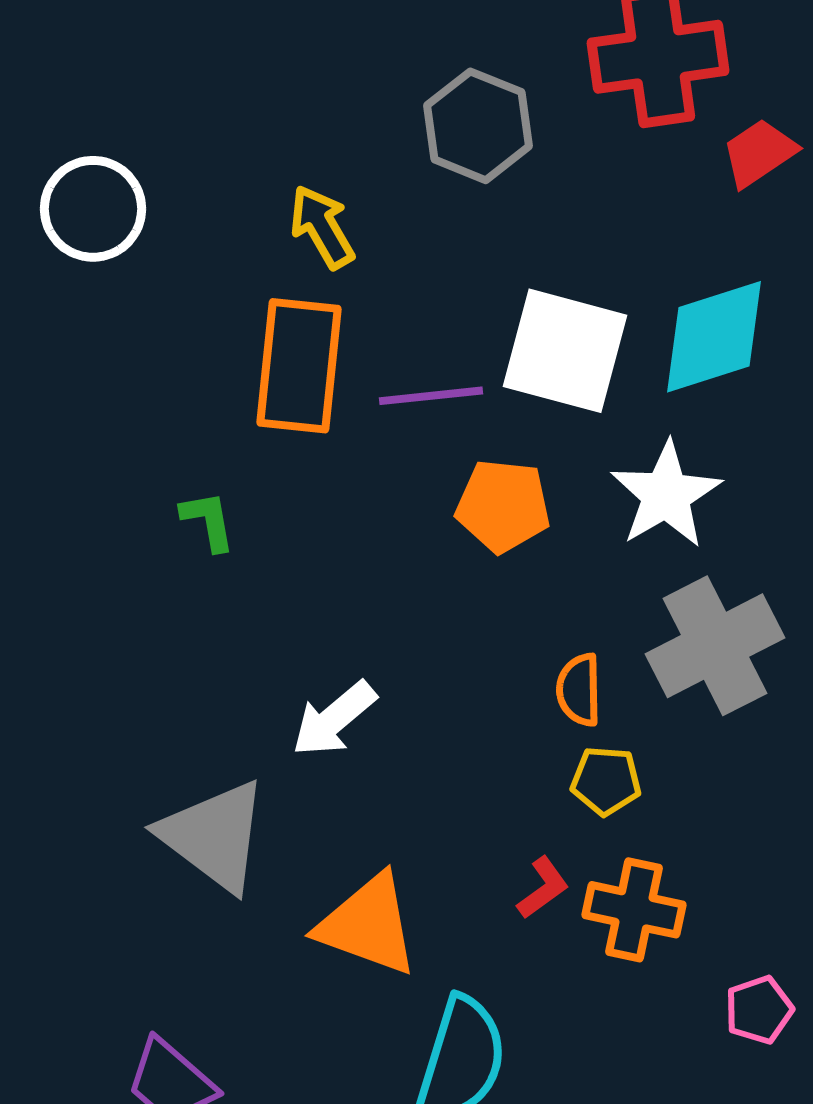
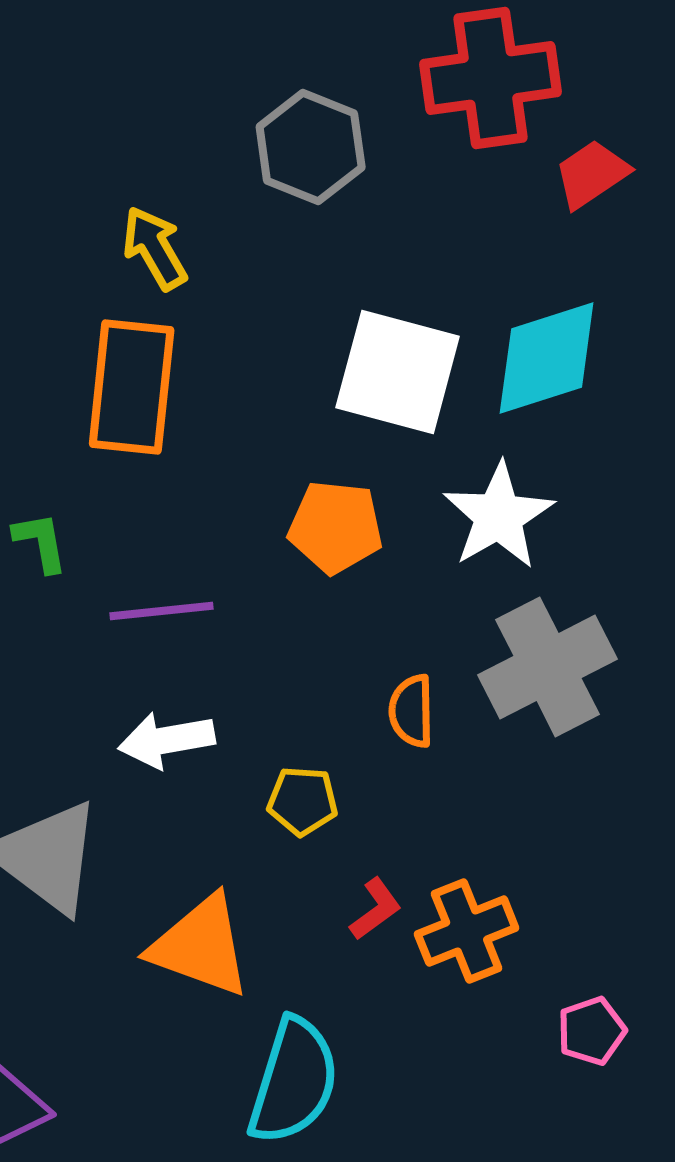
purple line: (431, 396) -> (162, 611), moved
white arrow: (334, 719) -> (167, 740), turned 30
yellow pentagon: (606, 781) -> (303, 801), moved
orange cross: (634, 910) -> (467, 931), turned -34

